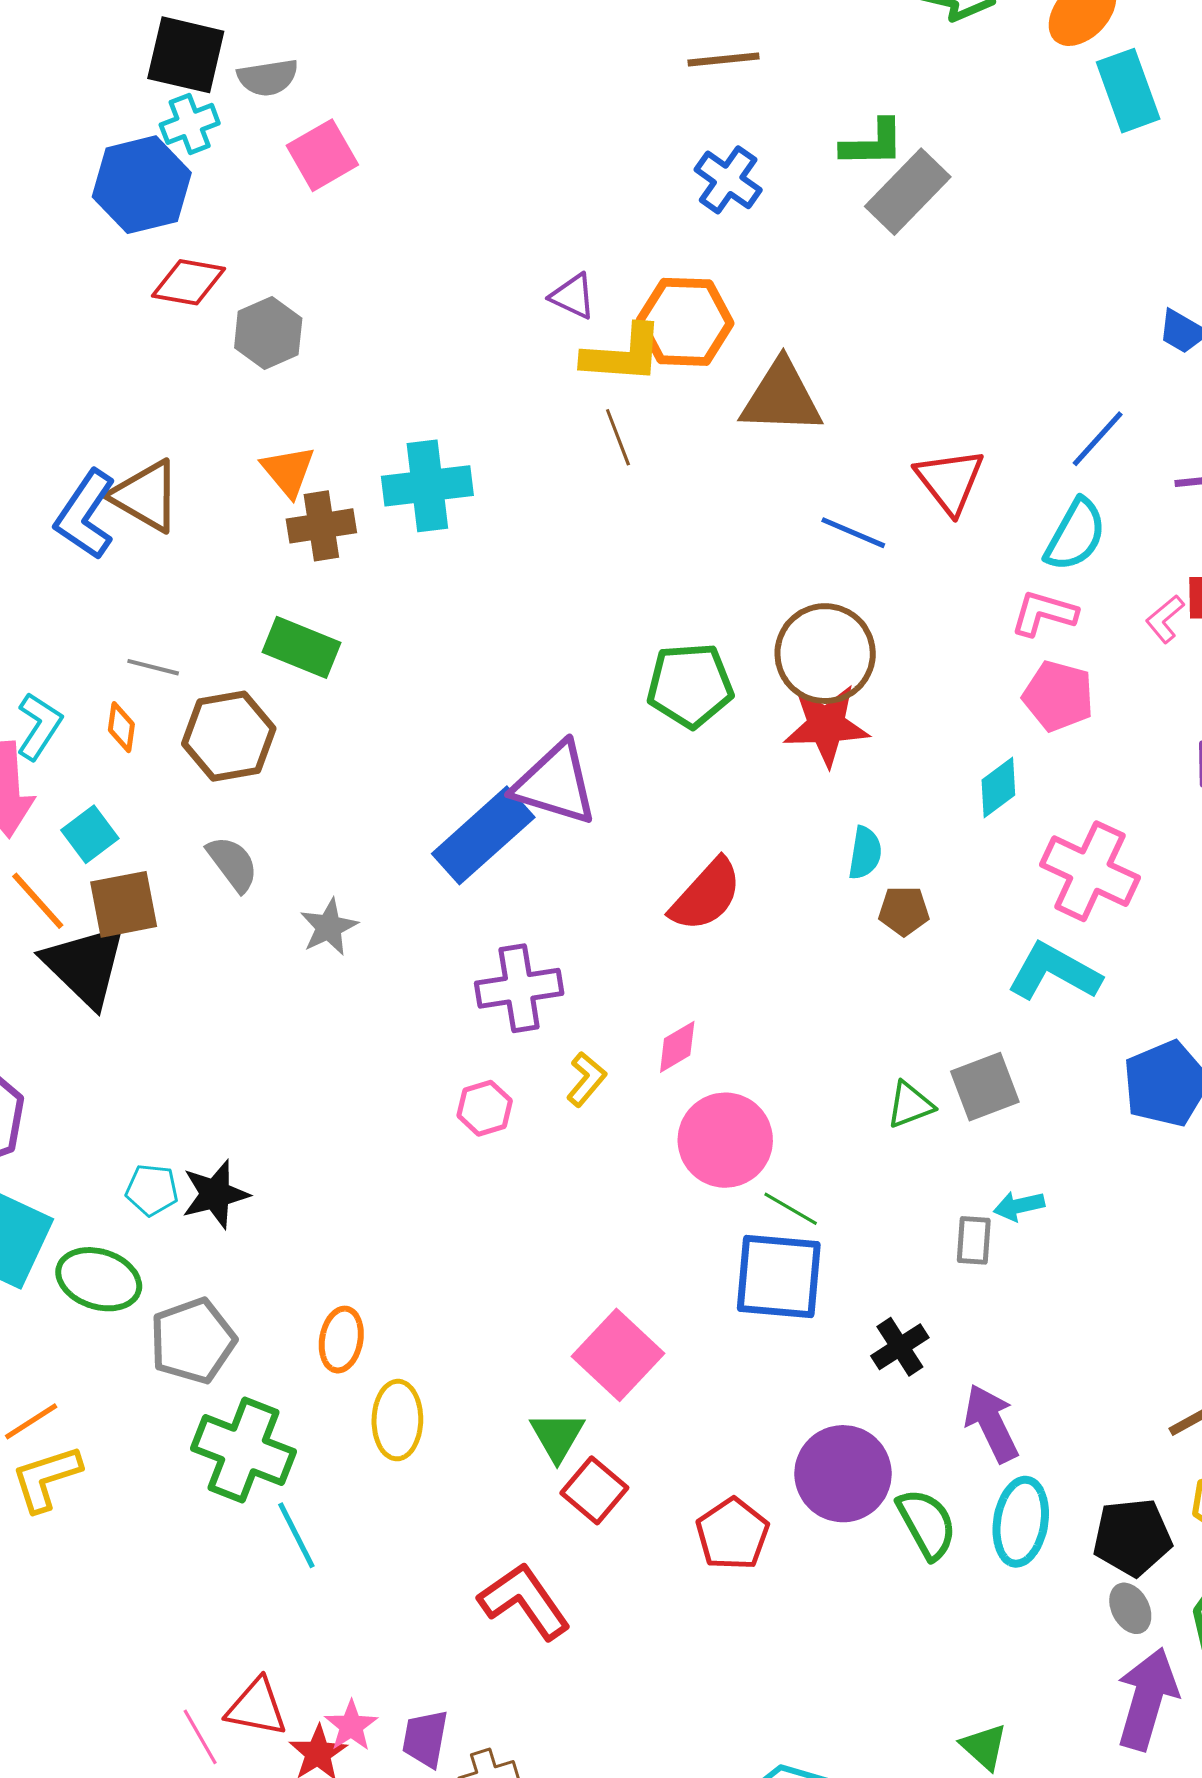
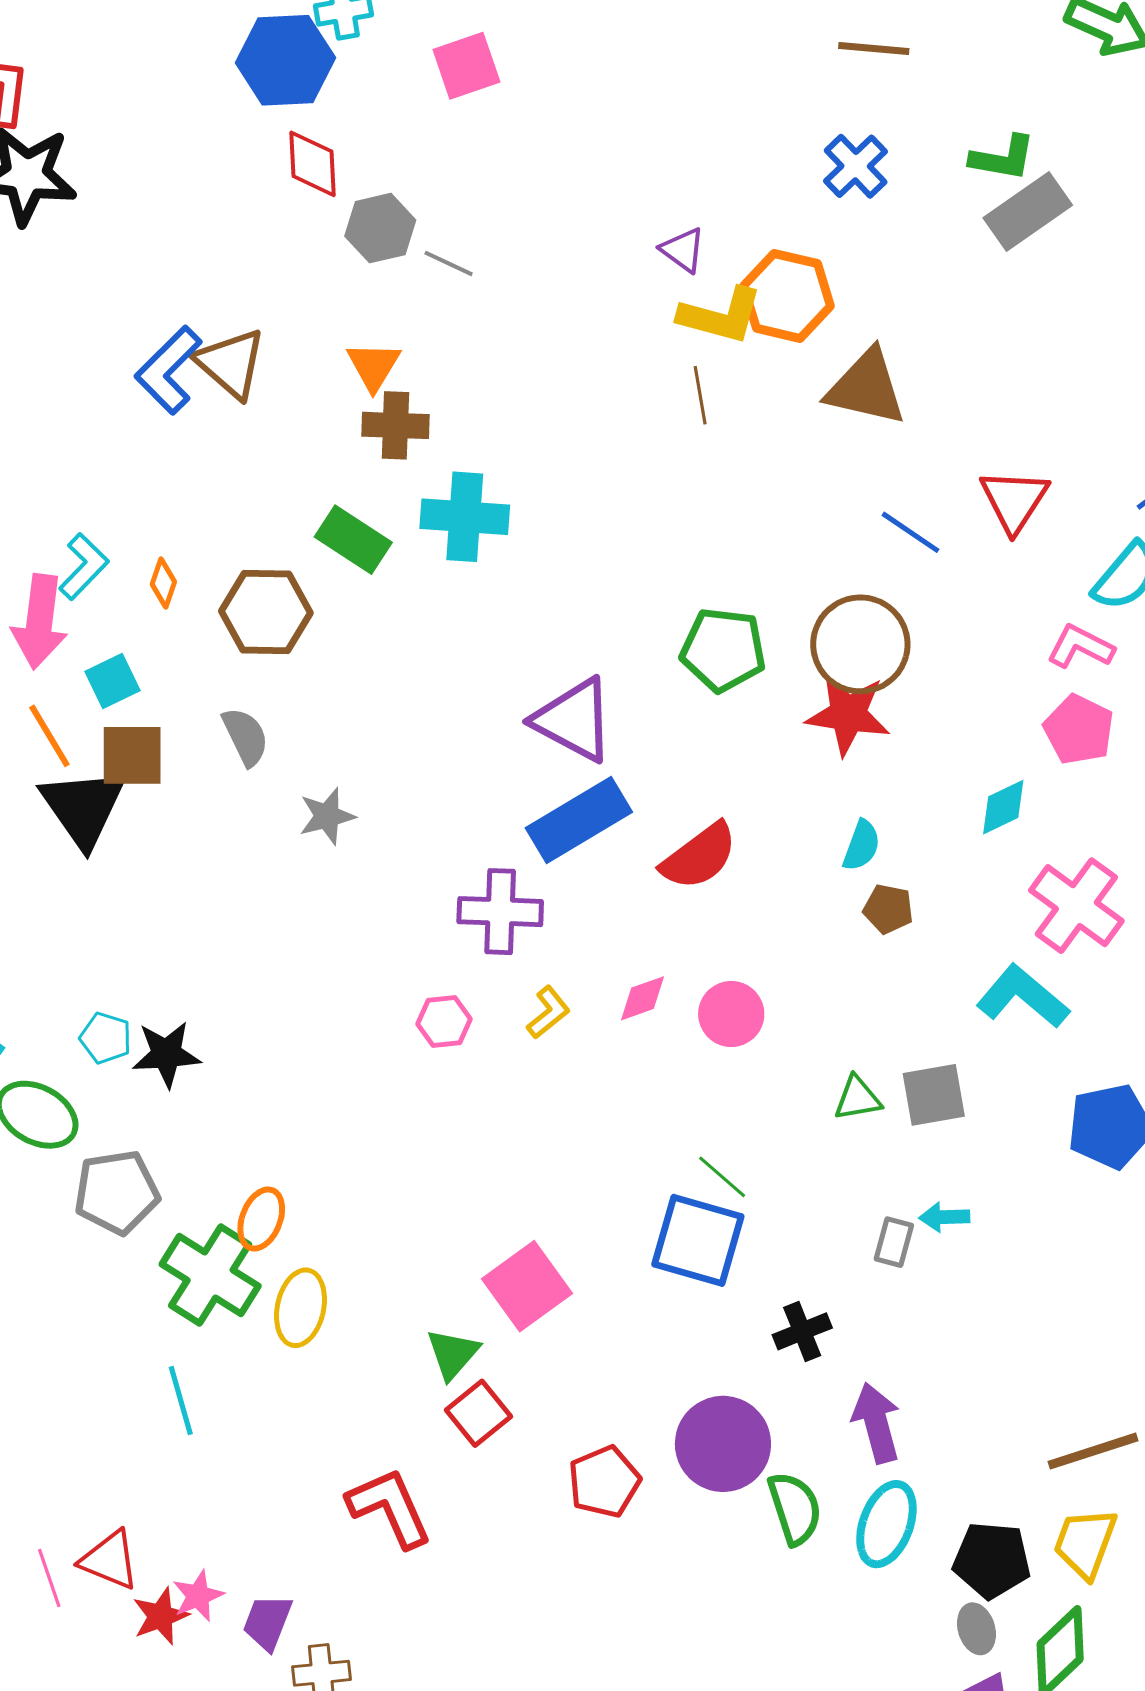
red diamond: (189, 282) -> (312, 164), turned 66
cyan cross: (427, 486) -> (465, 517), moved
gray line: (153, 667) -> (449, 263), moved
blue rectangle: (483, 835) -> (579, 820), moved
pink circle: (725, 1140) -> (731, 1014), moved, size x0.7
green cross: (244, 1450) -> (210, 1275), moved

